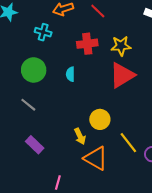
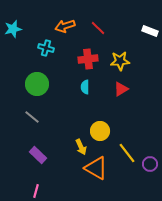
cyan semicircle: (70, 74) -> (85, 87), moved
red triangle: (122, 75) -> (121, 89), size x0.6
pink line: (58, 183) -> (36, 191), moved

